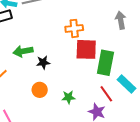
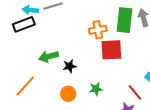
green rectangle: (105, 63) -> (125, 20), moved
green star: (68, 97) -> (96, 89), moved

